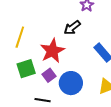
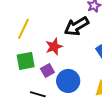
black arrow: (72, 28) -> (77, 26), size x1.4
red star: (52, 51) -> (54, 47), size x0.7

